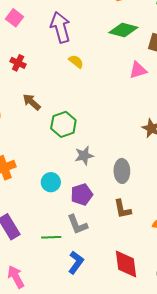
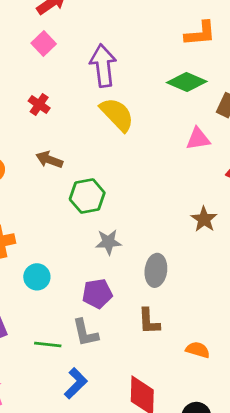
yellow semicircle: (76, 61) -> (117, 114), size x1.8
brown arrow: (32, 102) -> (49, 160), turned -30
cyan circle: (51, 182) -> (37, 277), moved

